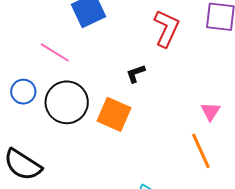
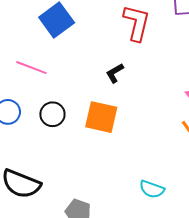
black circle: (67, 102) -> (52, 114), size x0.6

